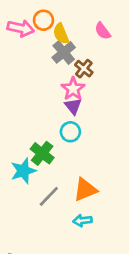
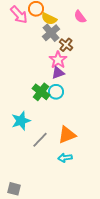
pink arrow: (21, 28) -> (19, 15), turned 36
yellow semicircle: (61, 34) -> (49, 19), turned -42
purple triangle: (73, 106) -> (58, 73), turned 48
green cross: (42, 153) -> (41, 92), moved

